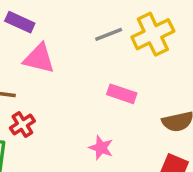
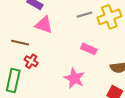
red cross: (22, 124) -> (31, 61), turned -32
pink star: (101, 148) -> (74, 78), size x1.5

